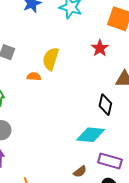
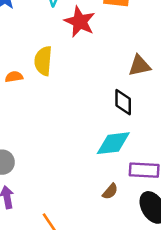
red star: (100, 48) -> (80, 22), moved, size x1.4
orange semicircle: (34, 76) -> (14, 77), moved

